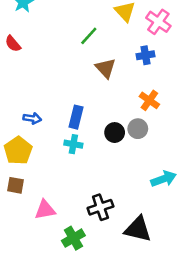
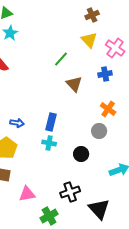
black circle: (115, 133) -> (81, 154), moved
black triangle: (138, 229) -> (99, 209), turned 35

